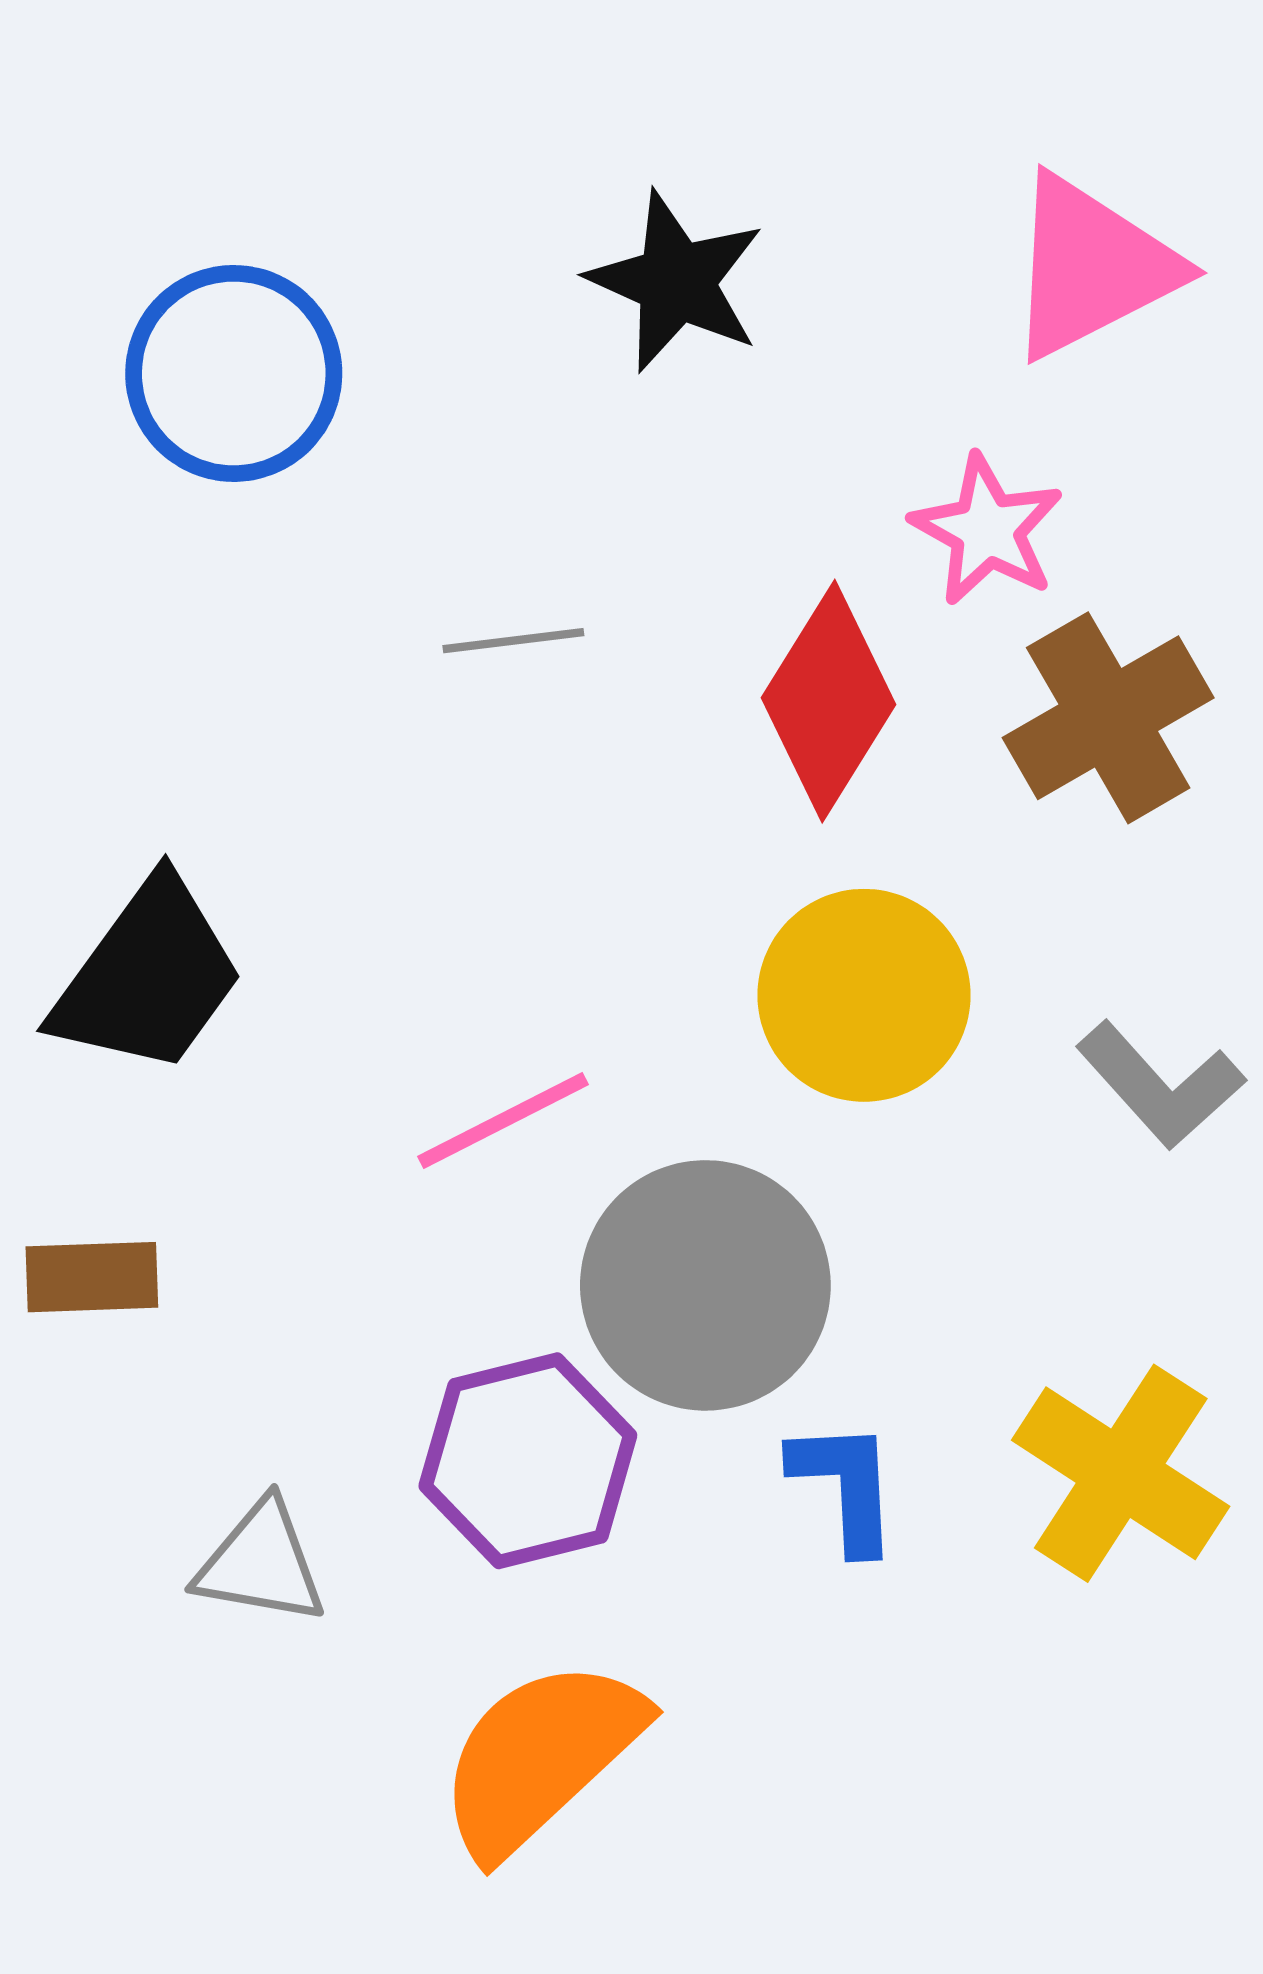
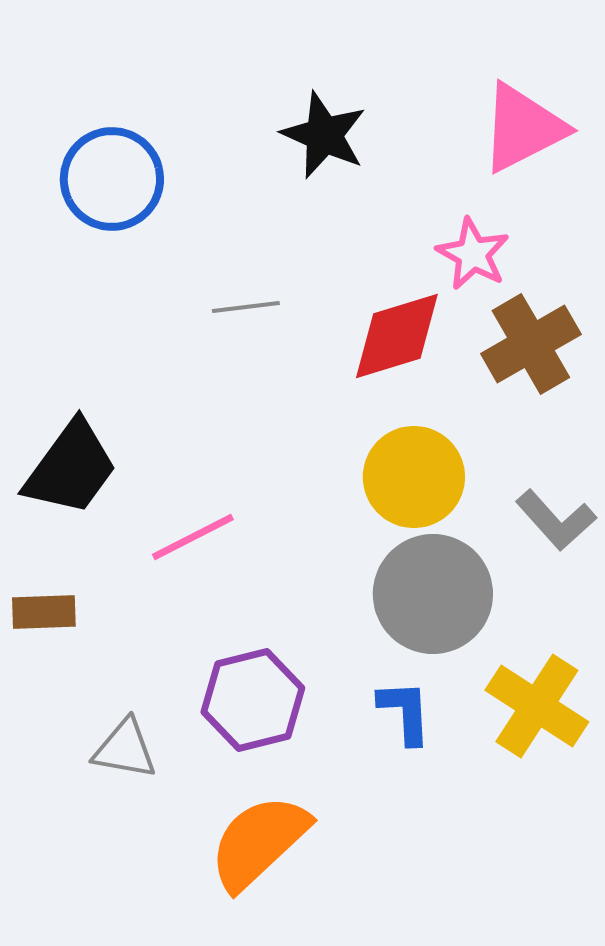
red diamond: (829, 701) -> (397, 336), turned 41
pink line: (503, 1121) -> (193, 537), moved
gray circle: (705, 1285) -> (433, 594), moved

